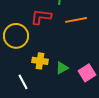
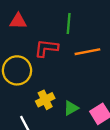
yellow cross: (40, 61) -> (45, 100), turned -35

